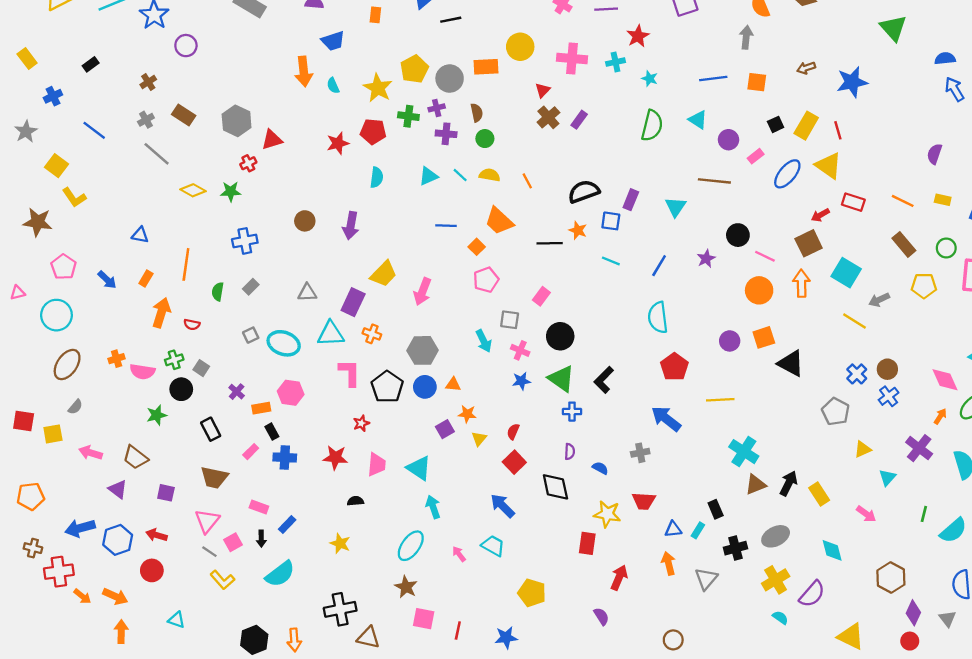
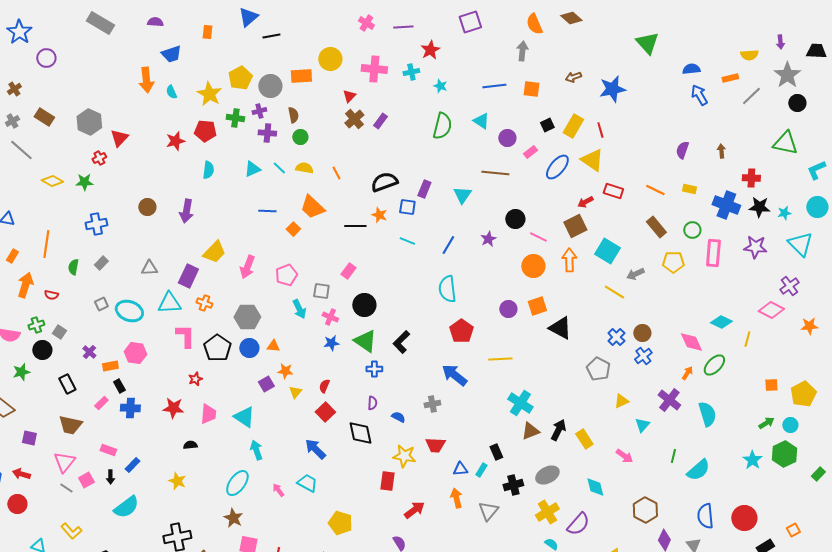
red triangle: (272, 140) -> (119, 138), turned -30
pink pentagon: (486, 280) -> (286, 275), moved
red arrow: (619, 578) -> (414, 510), turned 30
yellow L-shape: (222, 580) -> (71, 531), moved

